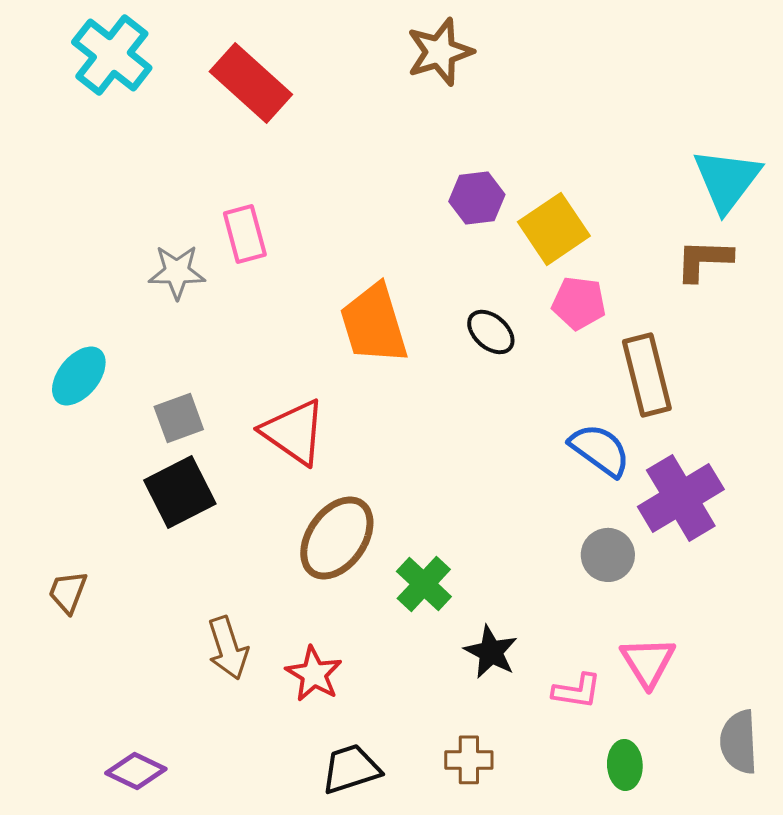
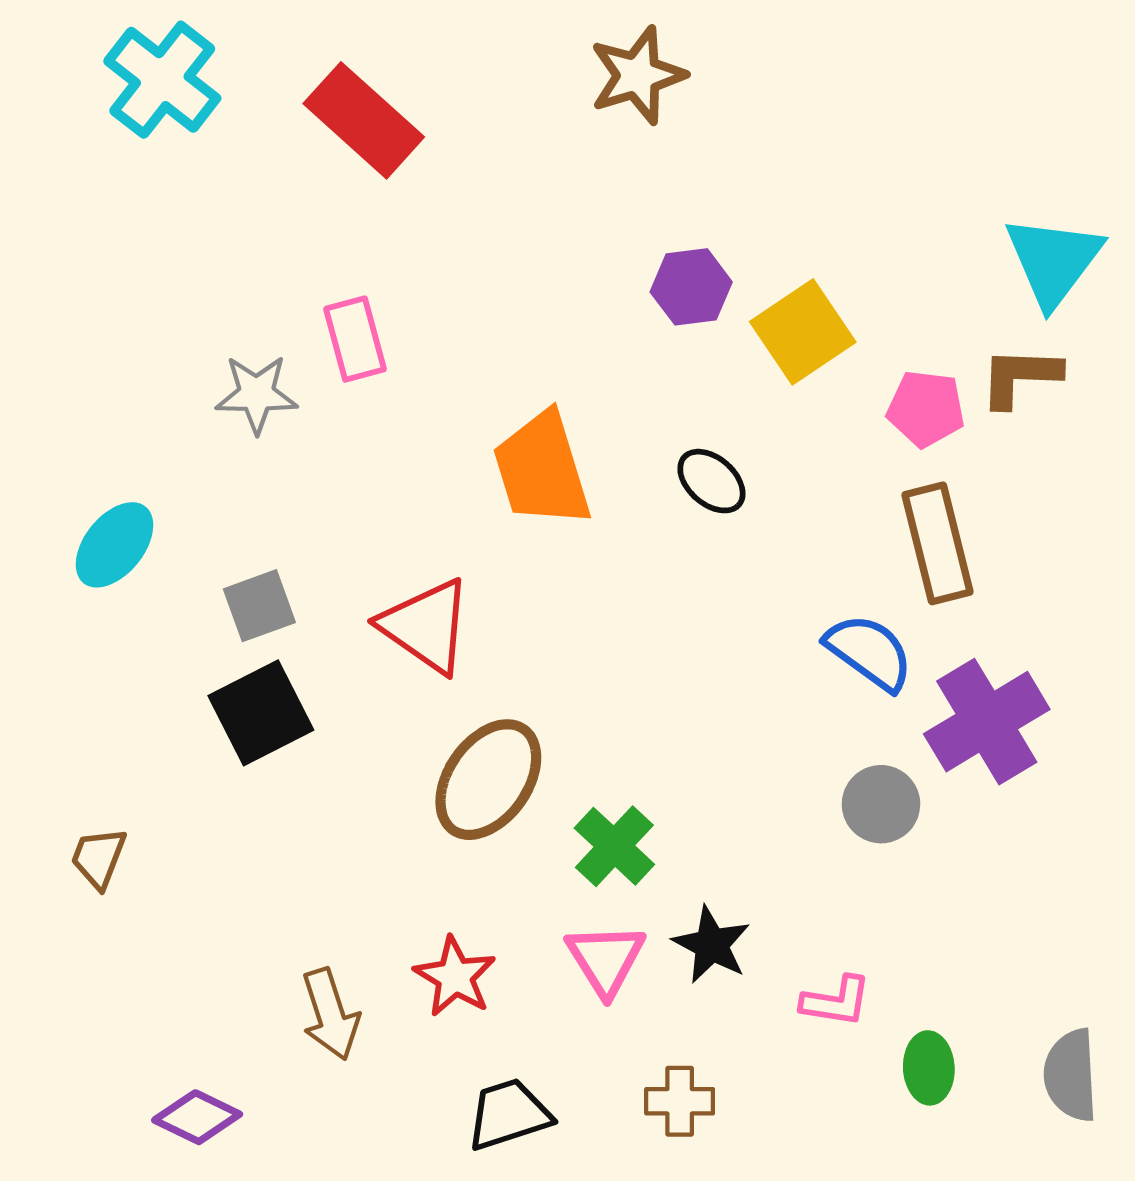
pink pentagon: (579, 303) -> (926, 409), moved
brown arrow: (228, 648) -> (330, 1014), moved
pink triangle: (648, 662) -> (606, 959), moved
green ellipse: (625, 765) -> (929, 1068), moved

